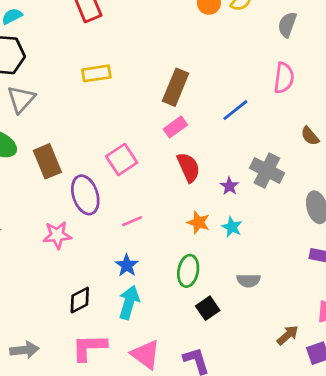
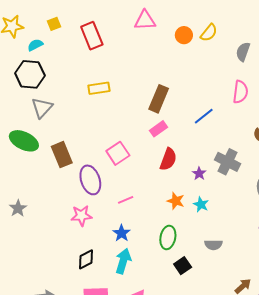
red semicircle: (188, 167) -> (168, 159), turned 45
pink star: (57, 235) -> (81, 216), moved

